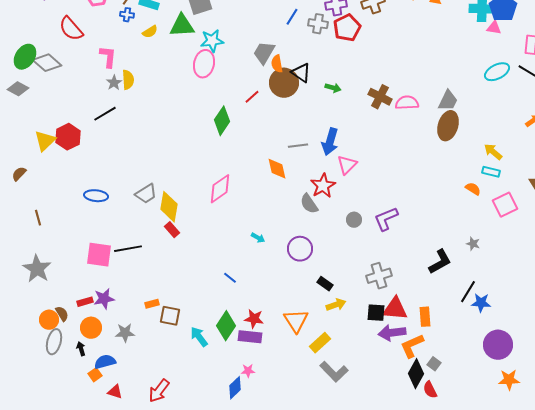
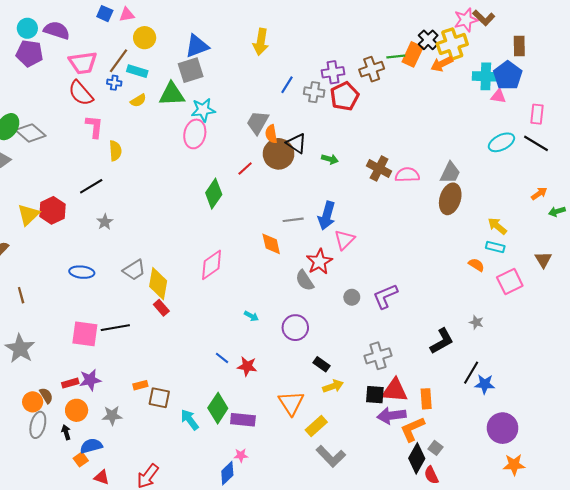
red semicircle: (71, 29) -> (81, 93), moved
gray star: (114, 83) -> (105, 222), moved
red star: (254, 319) -> (247, 366), moved

